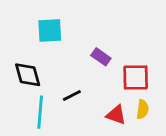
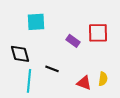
red square: (136, 78) -> (98, 33), moved
black line: (72, 96) -> (52, 69), turned 48

